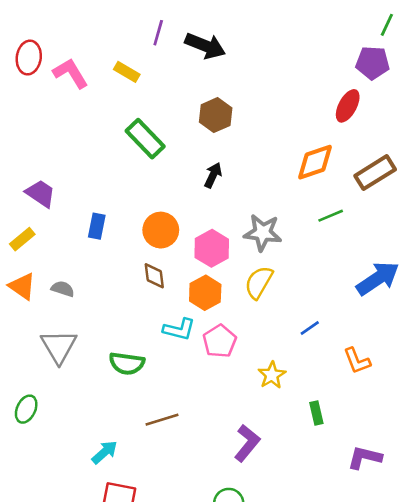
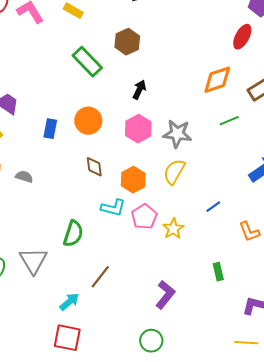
brown hexagon: (216, 115) -> (127, 42), moved
orange circle: (161, 230) -> (88, 121), moved
pink hexagon: (212, 248) -> (138, 129), moved
gray triangle: (59, 346) -> (33, 261), moved
green semicircle: (127, 363) -> (73, 234), turned -80
yellow star: (272, 375) -> (173, 229), moved
brown line: (162, 420) -> (100, 277), turned -35
cyan arrow: (105, 452) -> (69, 302), moved

